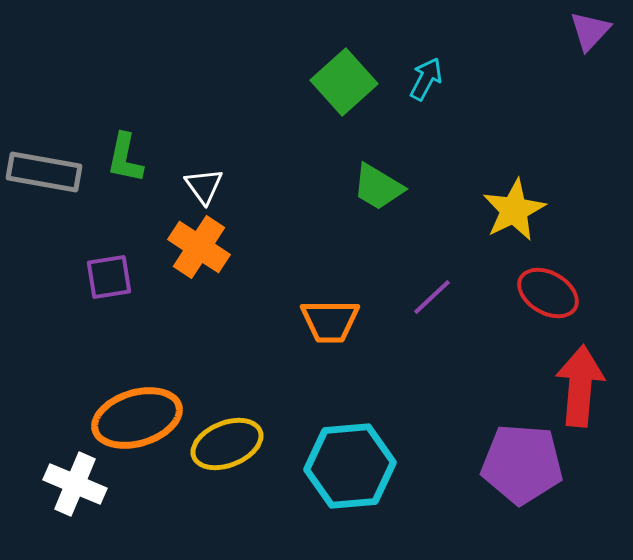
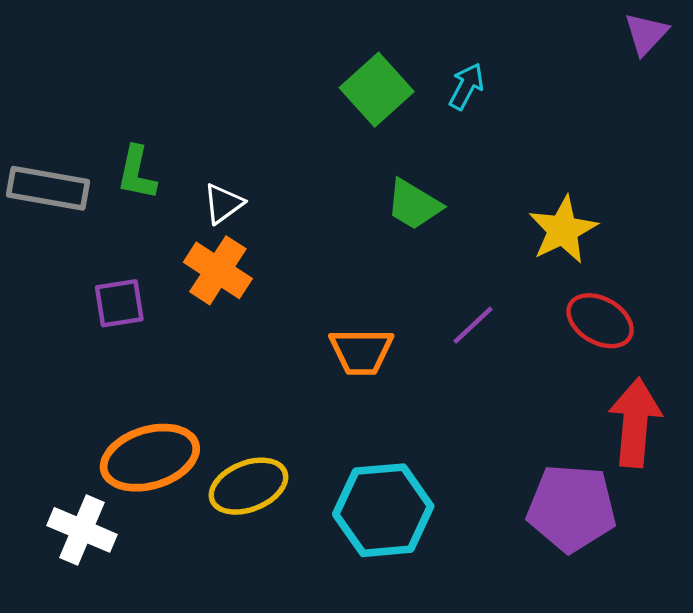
white triangle: (204, 186) -> (223, 204), turned 30

